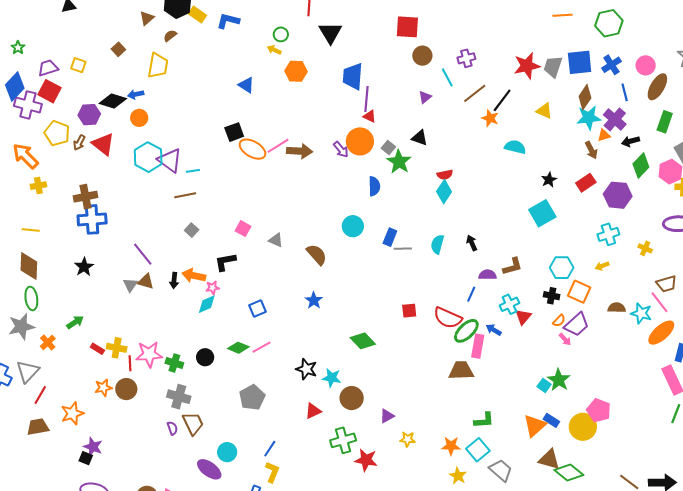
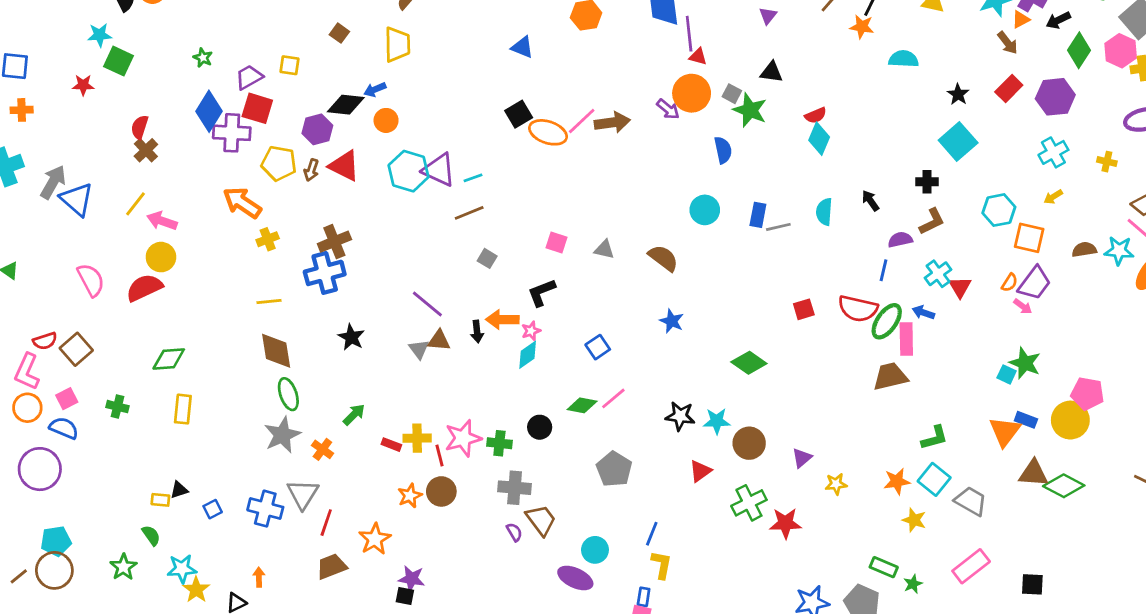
blue cross: (92, 219) -> (325, 273), moved
black cross: (552, 296) -> (927, 182), moved

